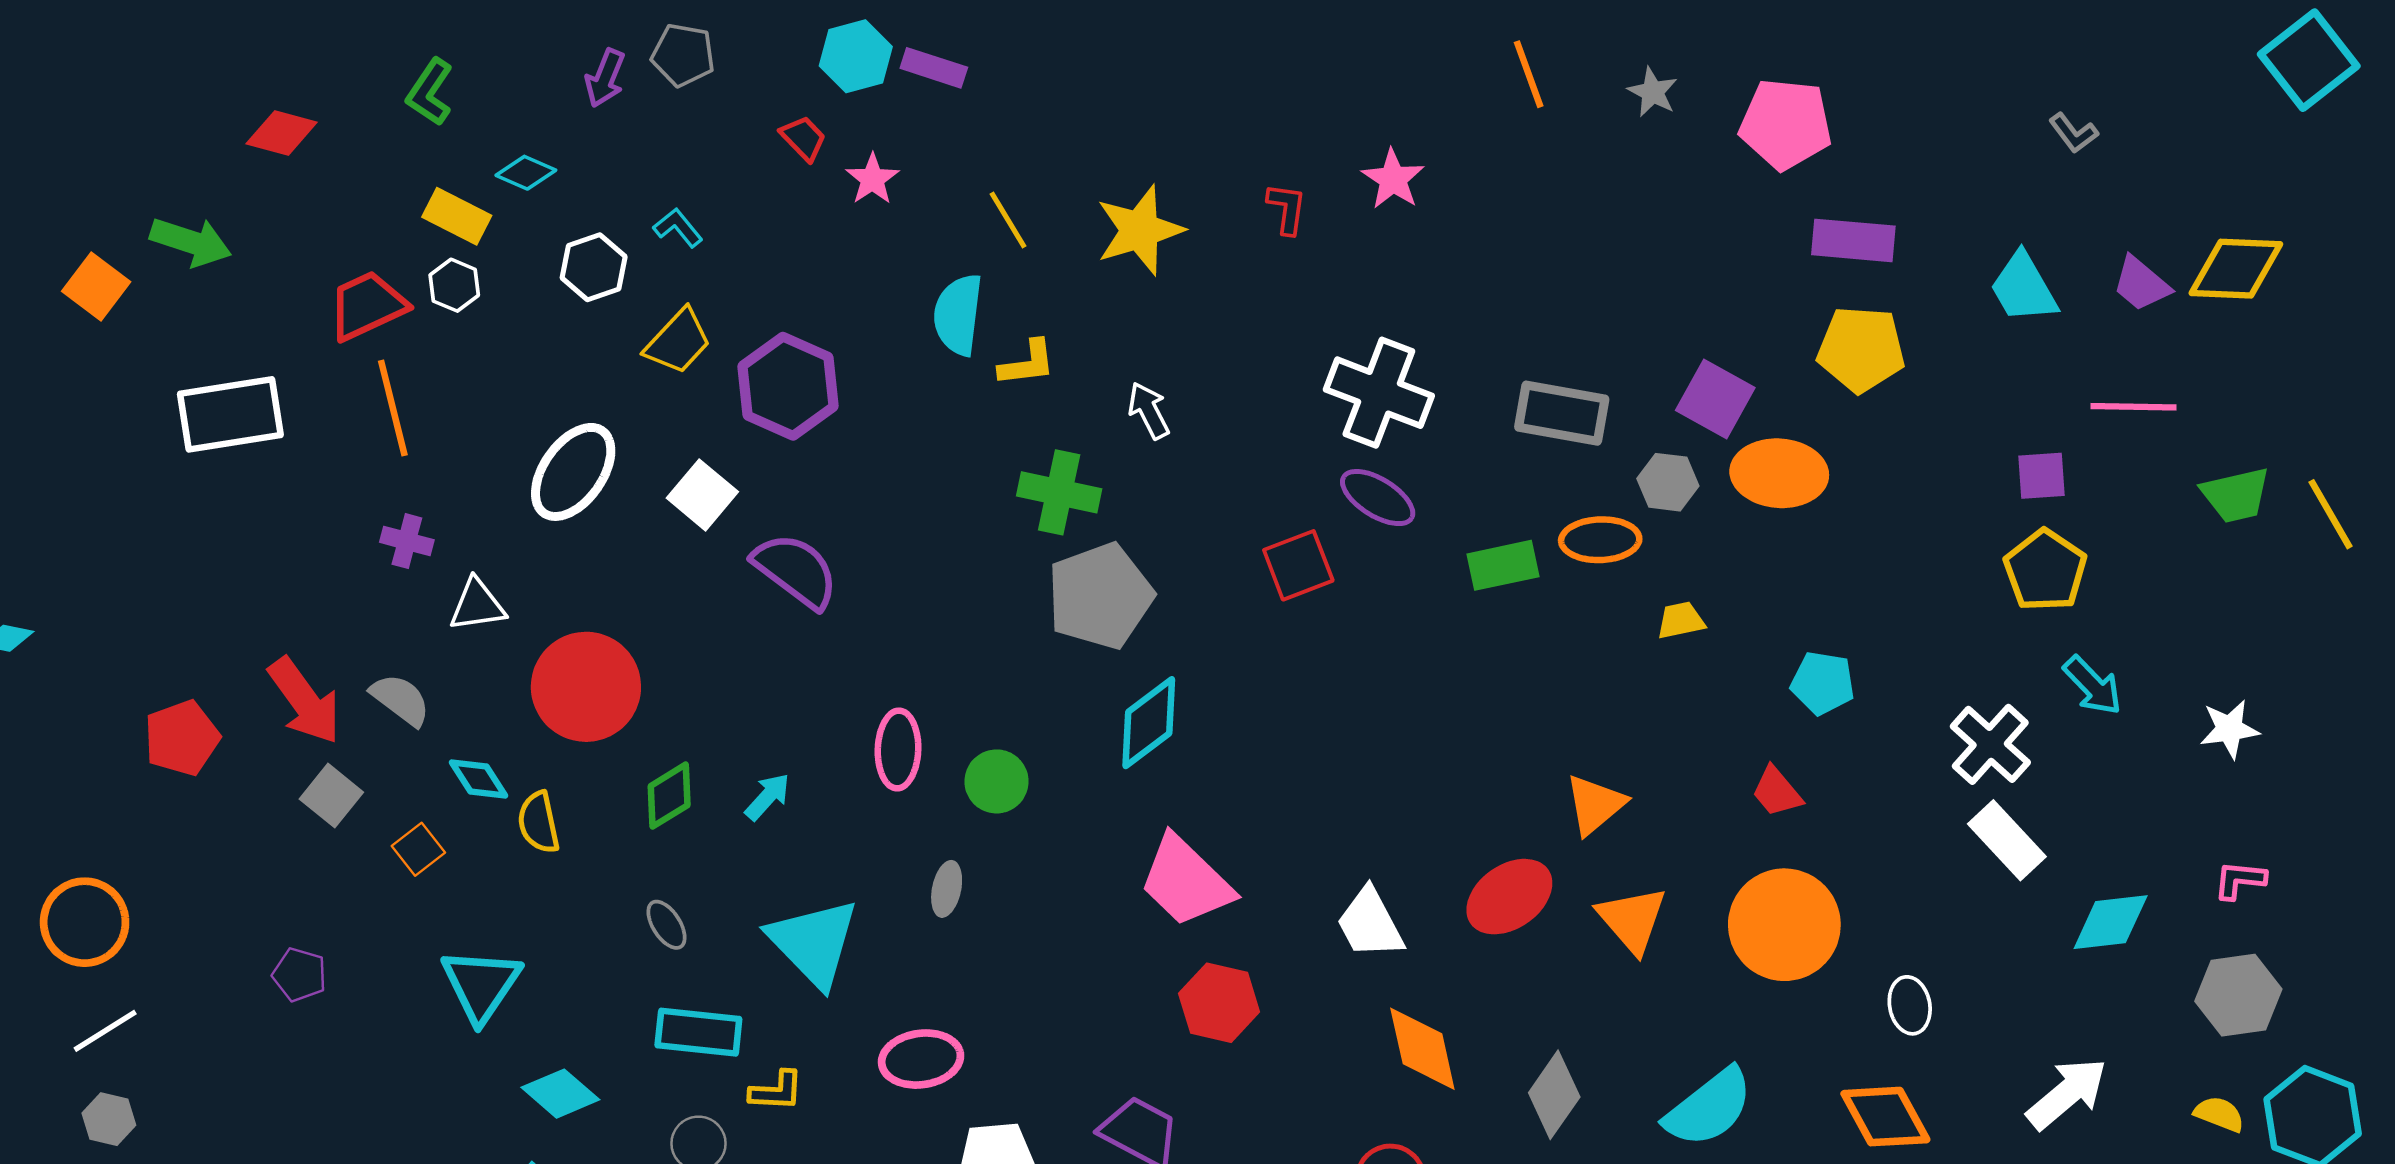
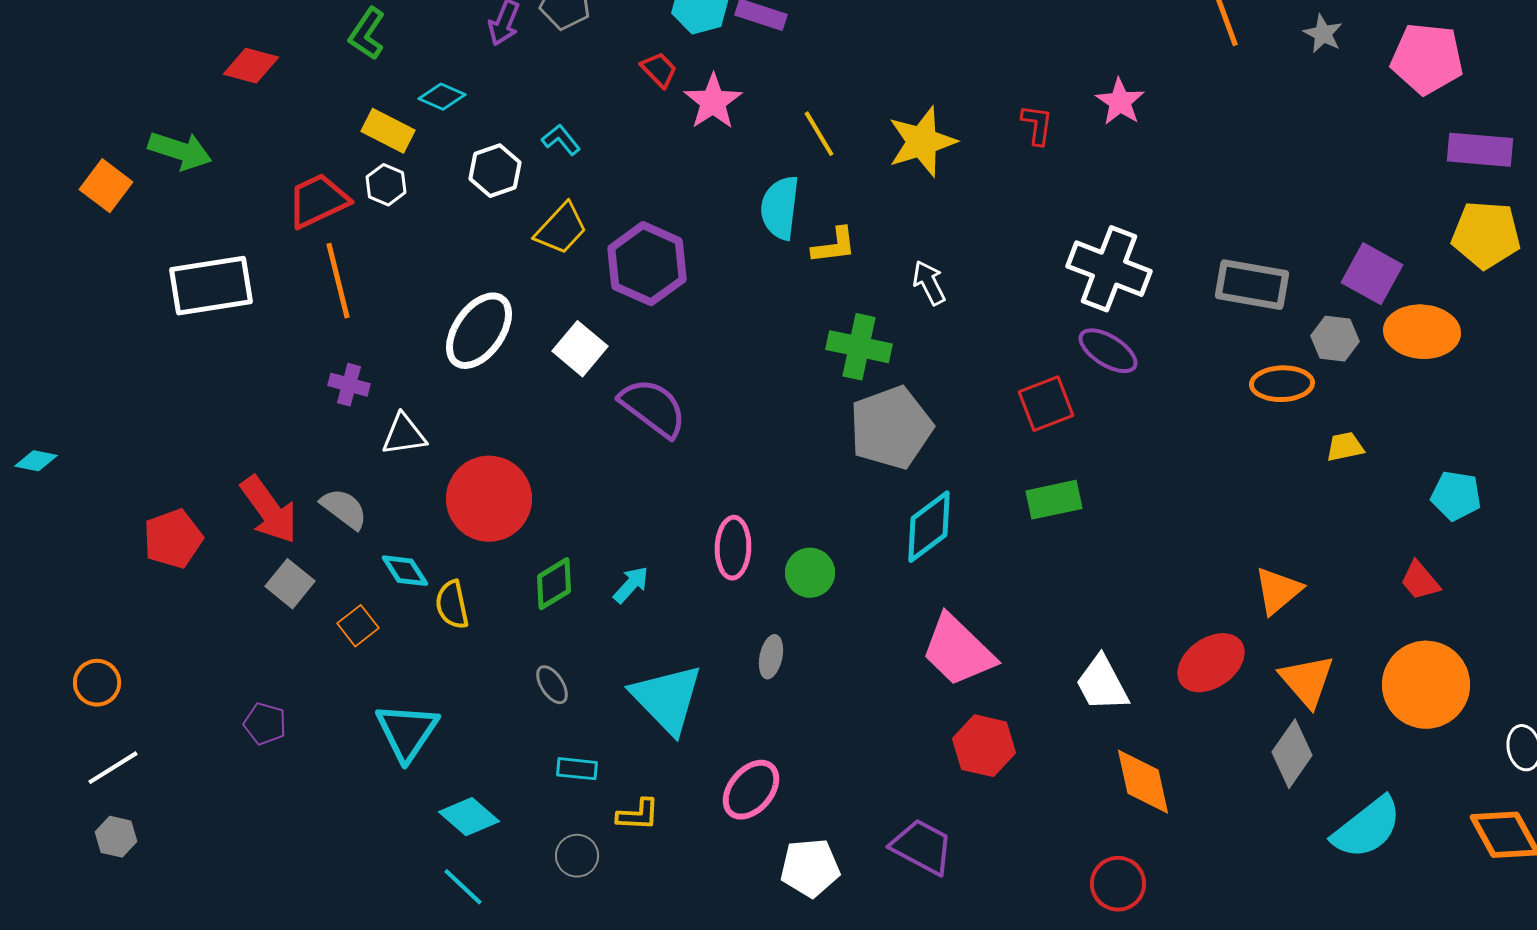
pink star: (872, 179) -> (713, 102), size x1.4
green rectangle: (1503, 565) -> (1054, 500), moved
orange circle: (85, 922) -> (97, 683), size x0.7
cyan rectangle: (698, 1032) -> (577, 769), size x0.6
pink ellipse: (921, 1059) -> (751, 790), turned -42
gray diamond: (1554, 1095) -> (1292, 754), moved

